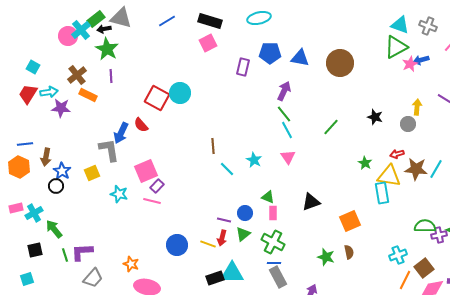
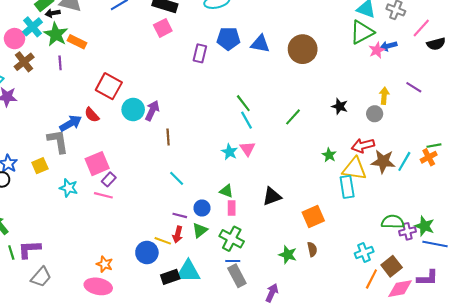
cyan cross: (81, 30) -> (33, 27), moved
pink circle: (68, 36) -> (15, 39), moved
purple arrow: (284, 91) -> (152, 111), moved
cyan circle: (180, 93) -> (133, 110), moved
orange rectangle: (88, 95) -> (77, 42), moved
blue arrow: (121, 133) -> (71, 123), turned -145
red arrow: (397, 154) -> (363, 146), size x1.5
cyan star: (254, 160) -> (230, 152), moved
cyan line: (227, 169) -> (177, 178), moved
blue circle: (177, 245) -> (147, 253), moved
orange star: (131, 264) -> (105, 264), moved

